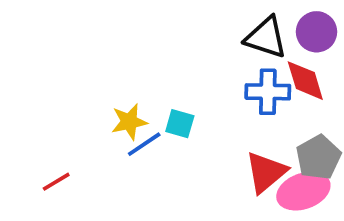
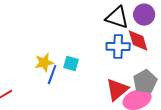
blue line: (144, 144) -> (52, 75), turned -36

